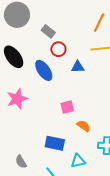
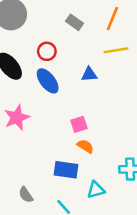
gray rectangle: (48, 31) -> (74, 22), moved
red circle: (58, 49) -> (47, 51), moved
orange semicircle: (84, 126) -> (85, 146), moved

